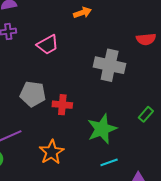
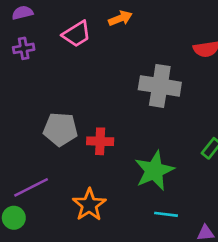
pink trapezoid: (48, 45) -> (77, 34), moved
cyan line: (109, 162) -> (166, 214), turned 30

